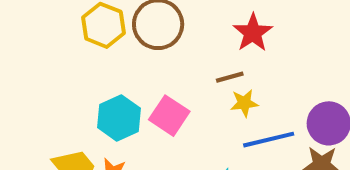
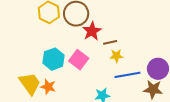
red star: (253, 33) -> (92, 31), moved

